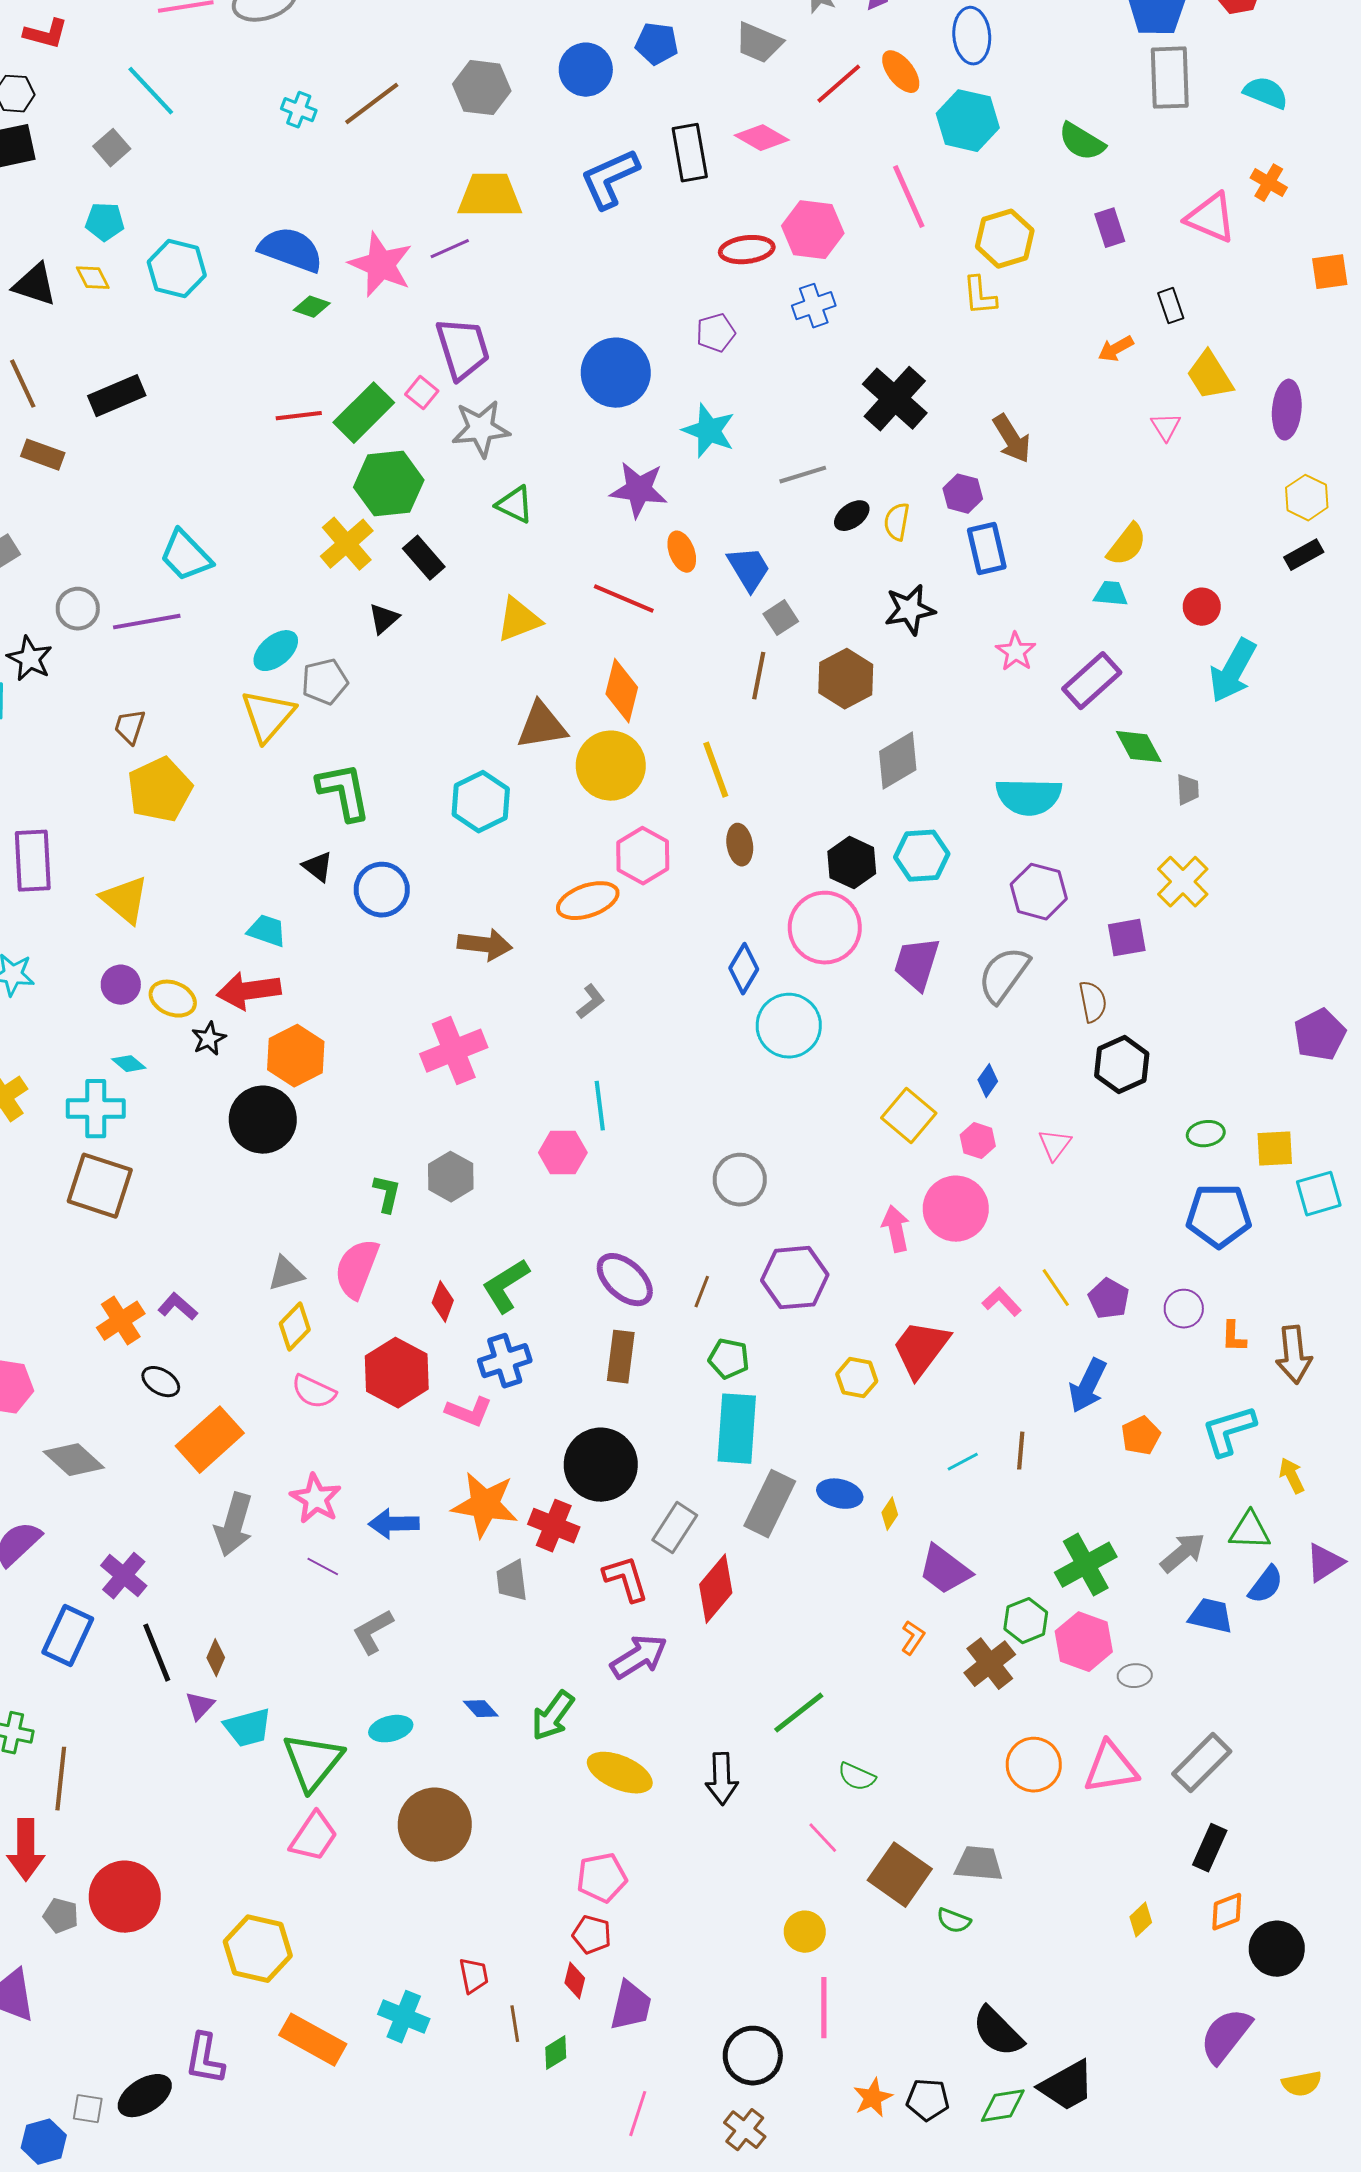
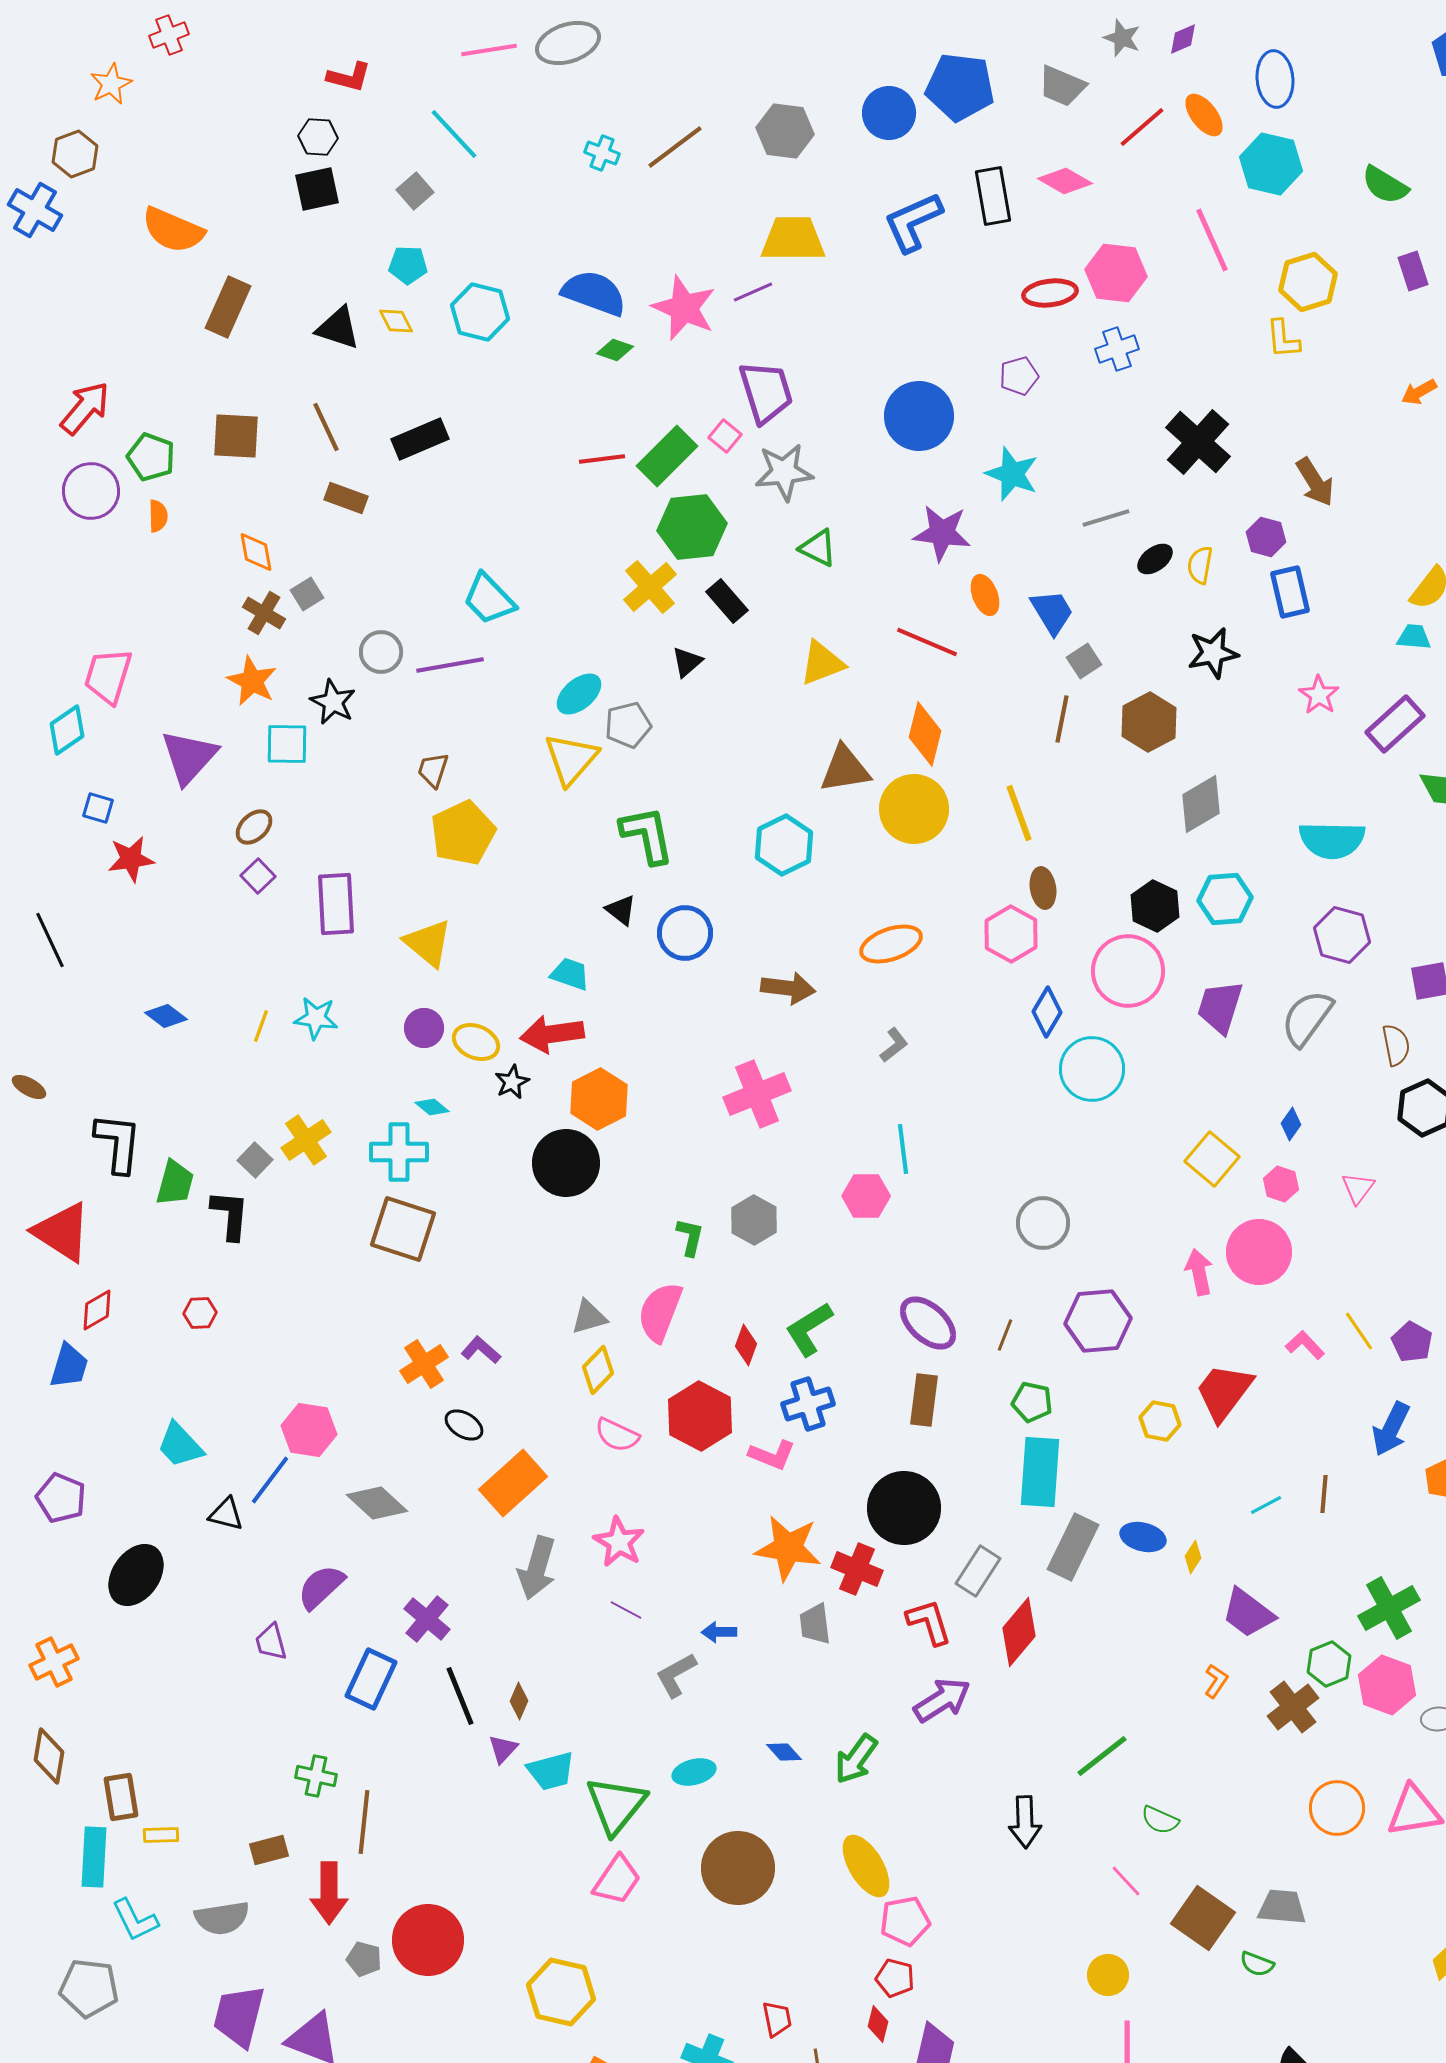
blue pentagon: (657, 44) -> (960, 87), size x1.6
pink hexagon: (643, 856) -> (1011, 934), moved
blue arrow: (394, 1524) -> (719, 1632), moved, size x0.7
yellow ellipse: (620, 1773) -> (866, 1866), moved, turned 36

